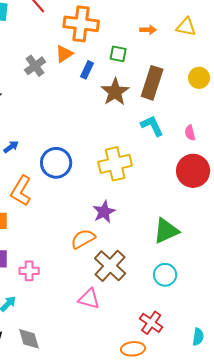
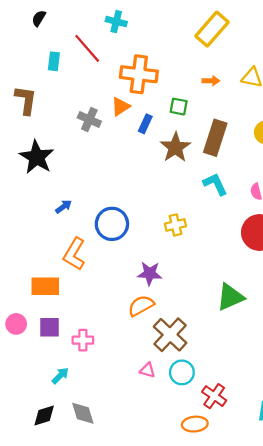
gray cross: (35, 66) -> (89, 119), turned -30
yellow cross: (115, 164) -> (175, 225), size x0.6
purple star: (104, 212) -> (150, 273), moved, turned 30
cyan circle: (165, 275) -> (182, 372), moved
pink triangle: (89, 299) -> (147, 370), size x0.7

